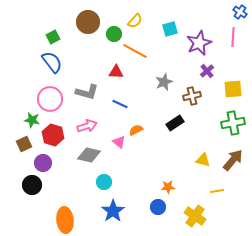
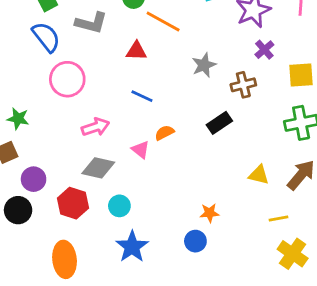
gray L-shape: (87, 92) -> (91, 23), moved
pink circle: (50, 99) -> (67, 79), moved
red hexagon: (53, 135) -> (73, 203), moved
yellow cross: (195, 216) -> (293, 254), moved

